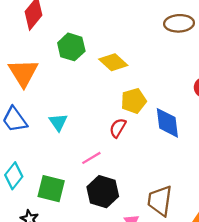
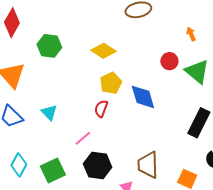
yellow diamond: (113, 62) -> (103, 51), moved
green square: (51, 189) -> (53, 171), turned -30

